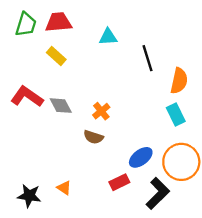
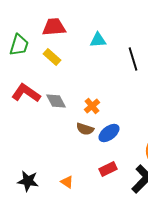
green trapezoid: (26, 24) -> (19, 45), moved
blue ellipse: (141, 157) -> (109, 133), moved
orange triangle: (64, 188) -> (67, 182), moved

